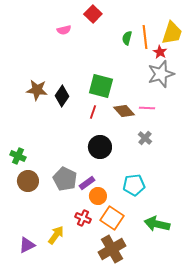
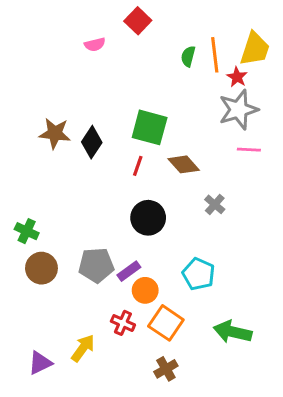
pink line: (147, 108) -> (249, 150), moved
gray pentagon: (65, 179) -> (96, 265), turned -30
cyan pentagon: (134, 185) -> (199, 274), turned 30
brown cross: (112, 249) -> (166, 369), size x0.6

